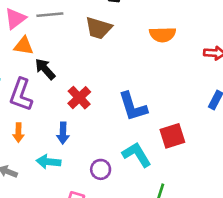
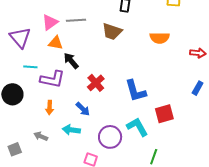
purple L-shape: (21, 95) -> (52, 79), turned -100
blue arrow: (63, 133) -> (83, 109), turned -49
purple circle: (101, 169) -> (110, 137), size x1.5

